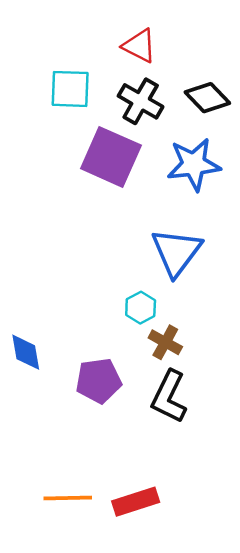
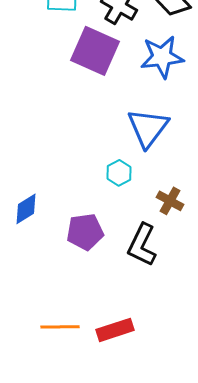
brown cross: (165, 342) -> (170, 201), moved
blue diamond: (26, 352) -> (26, 209), turned 68

